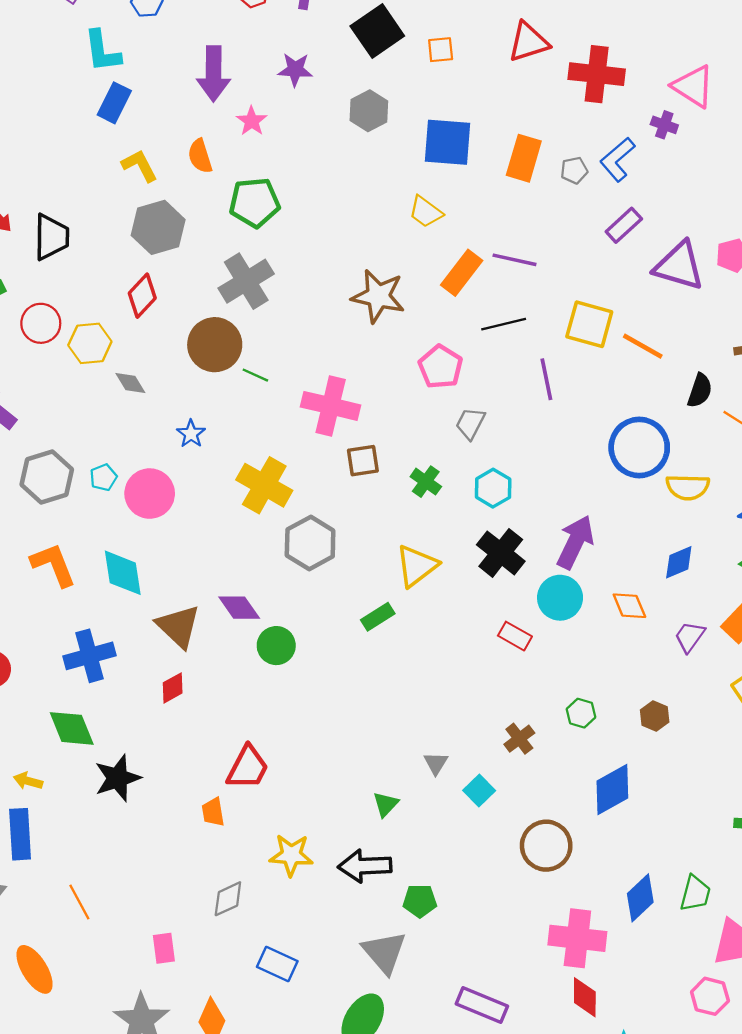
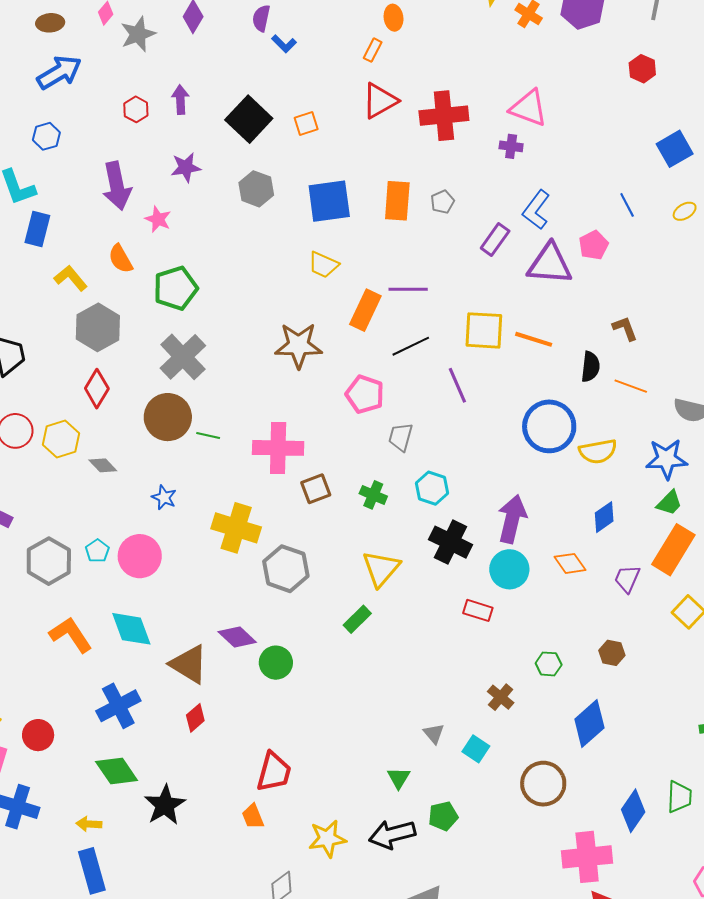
blue L-shape: (617, 159) -> (536, 210), moved
green pentagon: (420, 901) -> (443, 816), moved

